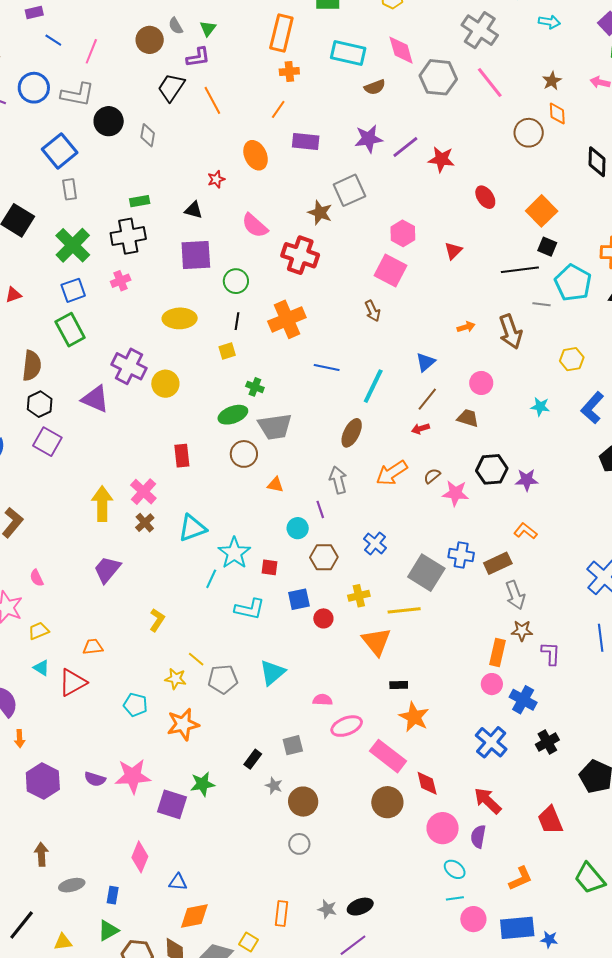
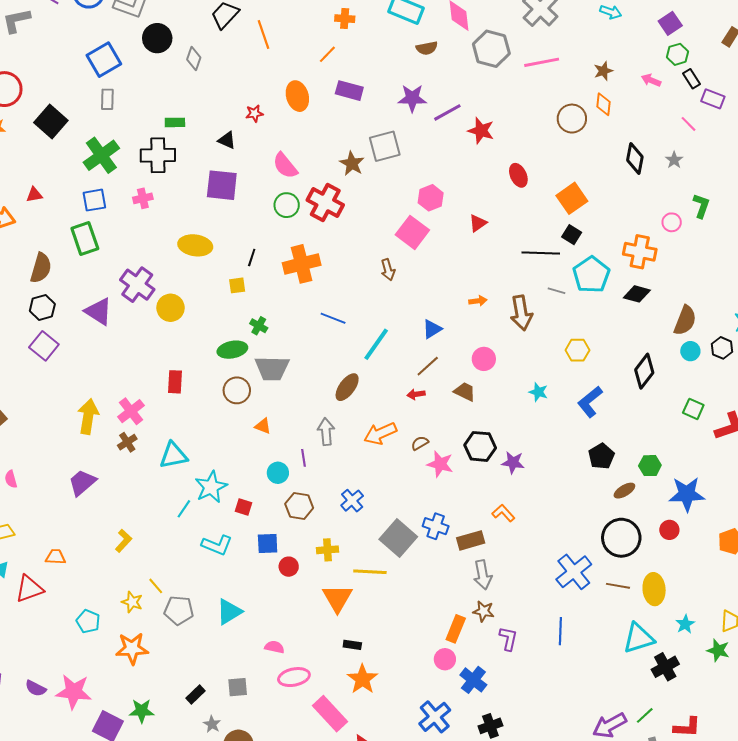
pink line: (490, 83) -> (542, 62), turned -72
green circle: (236, 281) -> (287, 205), moved

